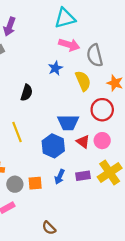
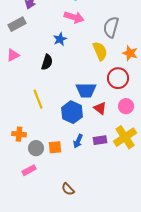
pink arrow: (69, 45) -> (74, 17), moved
gray semicircle: (95, 55) -> (111, 27), turned 30
blue star: (55, 68) -> (60, 39), moved
pink circle: (102, 141) -> (126, 106), moved

